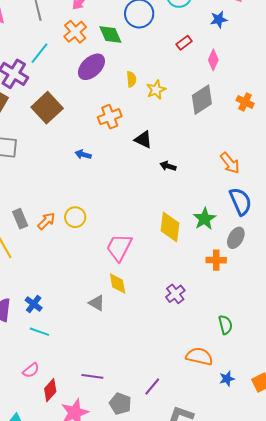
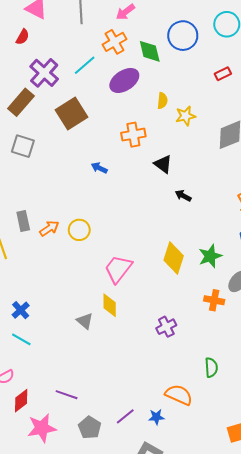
cyan line: (39, 53) -> (85, 65), moved
blue star: (227, 379) -> (156, 417), moved

